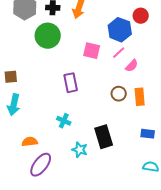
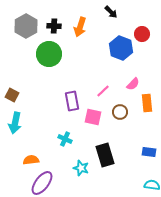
pink square: (92, 51) -> (93, 117), moved
pink line: (119, 53) -> (103, 91), moved
brown square: (11, 77) -> (12, 95), turned 32
orange rectangle: (140, 97) -> (147, 103), moved

